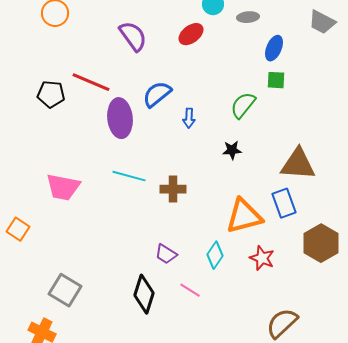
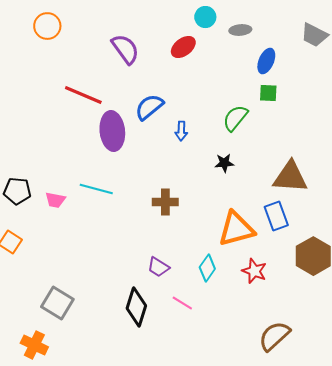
black pentagon: (51, 94) -> (17, 191), moved
cyan line: (129, 176) -> (96, 189), moved
pink trapezoid: (63, 187) -> (55, 200), size x0.6

